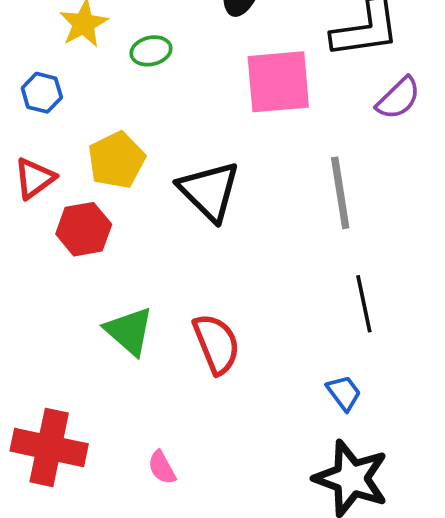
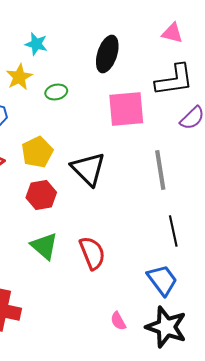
red hexagon: (84, 229) -> (41, 195), moved
blue trapezoid: (344, 393) -> (162, 280), size x1.6
pink semicircle: (162, 467) -> (118, 321), moved

